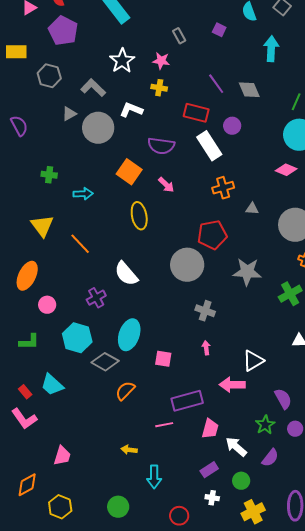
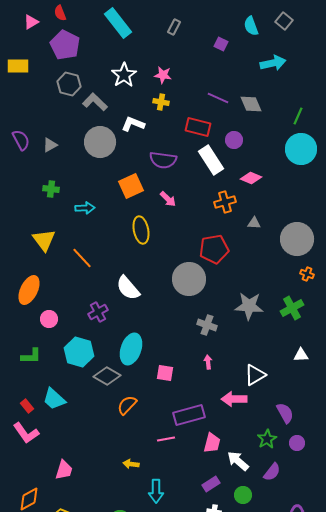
gray rectangle: (179, 36) -> (174, 27), moved, turned 56
cyan arrow: (271, 49) -> (273, 63), turned 75
gray hexagon: (49, 76) -> (69, 84), moved
purple line: (216, 84) -> (218, 98), turned -30
gray triangle: (69, 114) -> (50, 145), moved
pink diamond: (286, 170) -> (251, 178), moved
orange square: (129, 172) -> (131, 186), turned 30
gray star: (247, 272) -> (249, 306), moved

